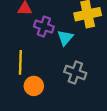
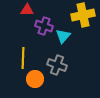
gray cross: (75, 72) -> (57, 65), moved

